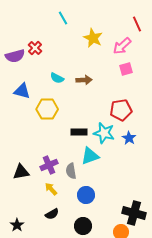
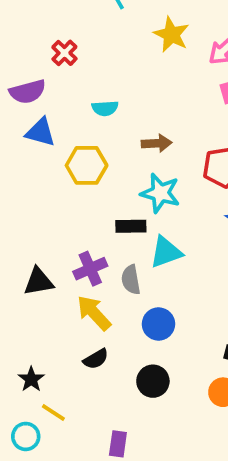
purple semicircle: (15, 56) -> (28, 92), moved
cyan semicircle: (57, 78) -> (105, 108), turned -32
brown arrow: (84, 80) -> (157, 143), moved
black rectangle: (79, 132) -> (131, 226), moved
cyan star: (104, 133) -> (160, 193), moved
yellow arrow: (51, 189) -> (94, 313), size x1.5

